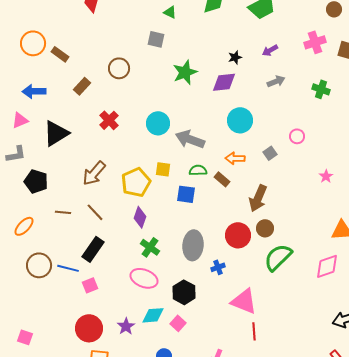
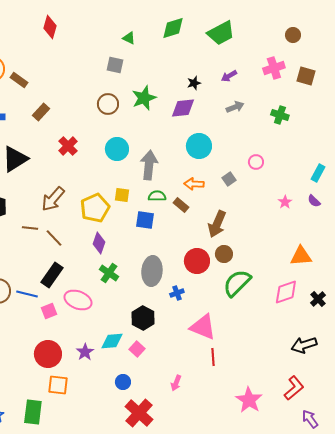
brown circle: (119, 68) -> (108, 104), moved
gray arrow: (190, 139) -> (149, 165), turned 76
brown line: (63, 212) -> (30, 228), moved
pink ellipse: (144, 278) -> (78, 300), moved

